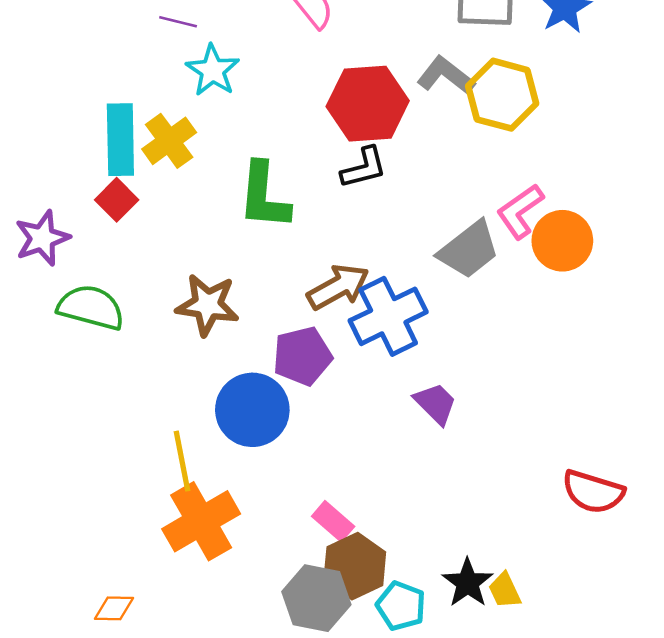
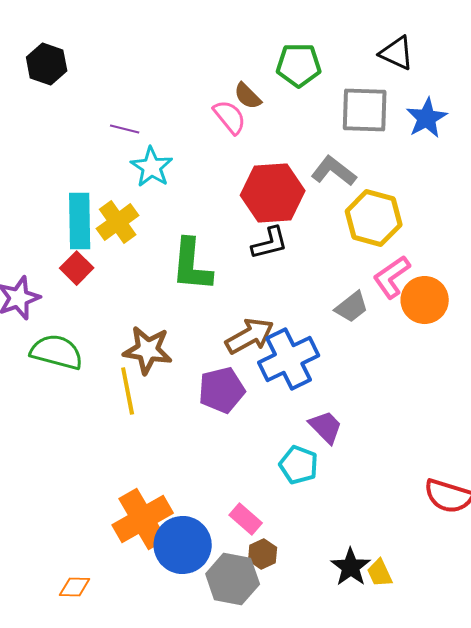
yellow hexagon: (502, 95) -> (374, 218), moved
gray trapezoid: (469, 250) -> (352, 307), size x0.7
blue circle: (252, 410) -> (183, 545), moved
yellow line: (182, 461) -> (128, 391), moved
brown hexagon: (355, 566) -> (263, 554), size x0.6
cyan pentagon: (401, 606) -> (299, 465), moved

